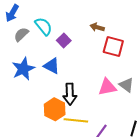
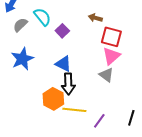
blue triangle: (52, 66) -> (63, 64), moved
gray triangle: (127, 85) -> (106, 75), moved
pink triangle: (107, 87) -> (111, 56), moved, turned -30

